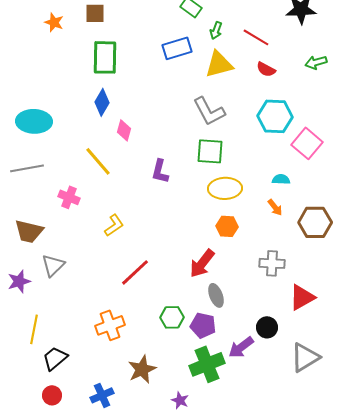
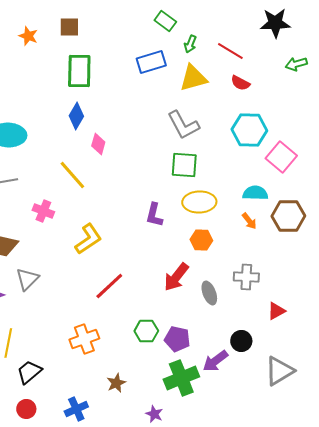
green arrow: (316, 62) -> (296, 64), moved
purple L-shape: (160, 171) -> (154, 215), moved
cyan semicircle: (281, 179) -> (255, 193), size x1.4
brown hexagon: (315, 222) -> (288, 216), moved
yellow L-shape: (114, 225) -> (88, 239), size x1.4
gray ellipse: (216, 295) -> (209, 293), moved
red triangle: (302, 297) -> (276, 311), size x0.7
brown star: (142, 369) -> (116, 383), size x0.7

